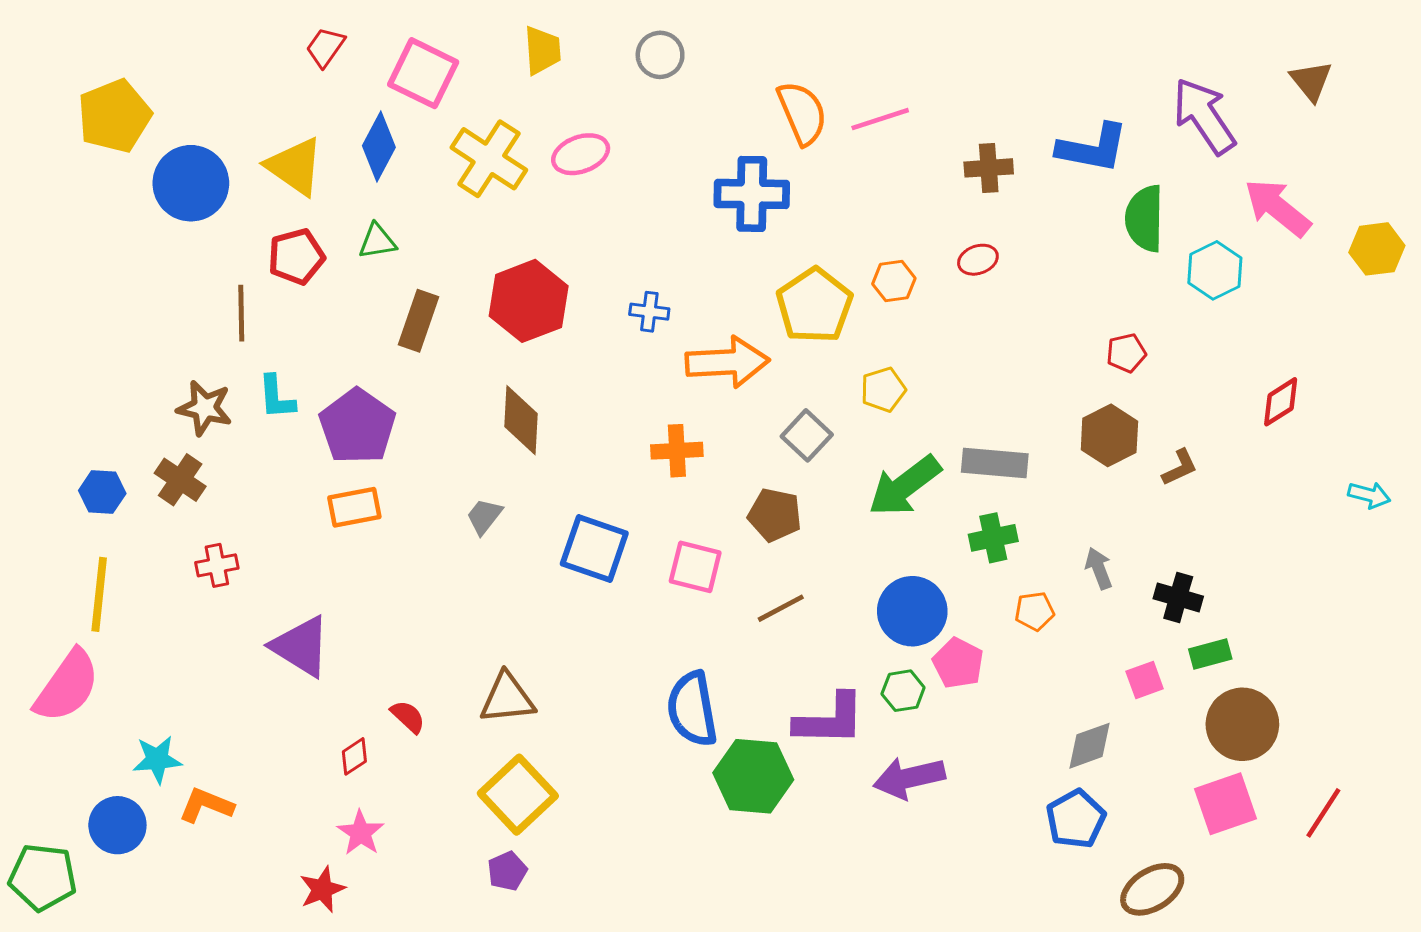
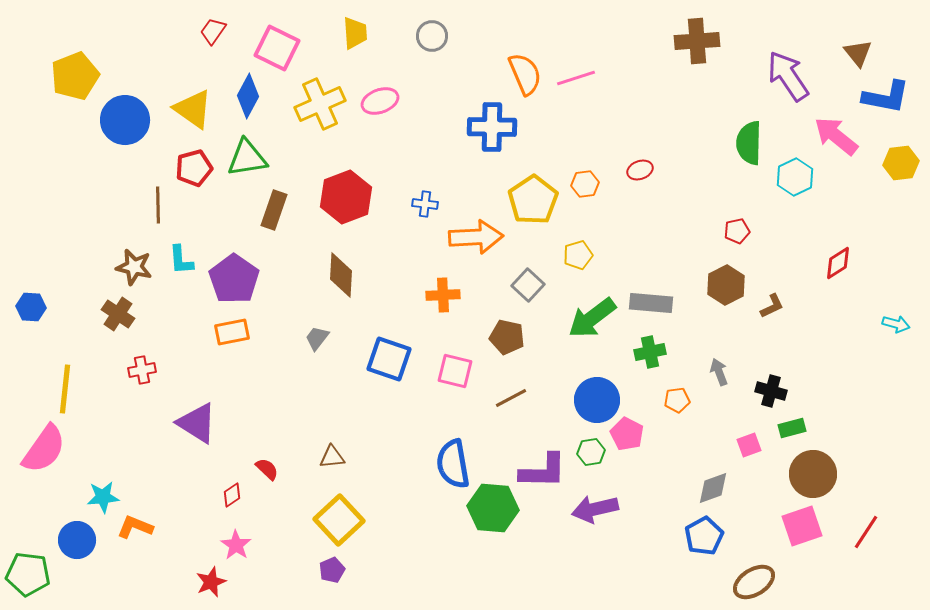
blue L-shape: (1093, 148) -> (886, 97), moved
yellow cross: (489, 159) -> (320, 104), turned 33
brown cross: (989, 168) -> (697, 41), moved, size x1.4
green triangle: (377, 241) -> (247, 158), size x1.6
blue hexagon: (102, 492) -> (31, 307), moved
brown triangle: (507, 698) -> (332, 457), size x0.7

